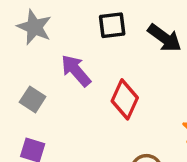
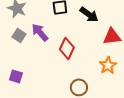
gray square: (33, 99) -> (19, 35), moved

